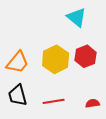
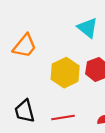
orange trapezoid: (18, 62) -> (25, 46), moved

